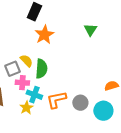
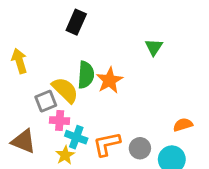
orange star: (44, 35) -> (109, 80), moved
yellow semicircle: (26, 61) -> (65, 90), size x1.5
green semicircle: (41, 69) -> (86, 75), moved

